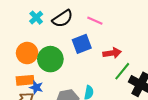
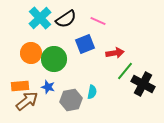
cyan cross: (36, 18) -> (40, 18), size x1.6
orange rectangle: (25, 80) -> (20, 86), moved
blue star: (36, 87) -> (48, 87), moved

